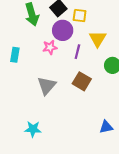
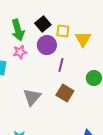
yellow triangle: (98, 39) -> (83, 39), moved
pink star: (50, 47) -> (20, 52), moved

